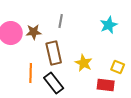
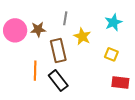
yellow star: (84, 63) -> (82, 36), moved
yellow square: (118, 67) -> (111, 54), moved
red rectangle: (106, 85) -> (120, 83), moved

